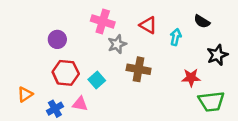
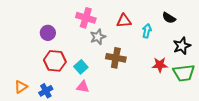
red triangle: (148, 25) -> (124, 21), turned -35
orange triangle: (25, 94) -> (21, 87), moved
green trapezoid: (211, 102) -> (184, 73), moved
pink triangle: (80, 104) -> (83, 87), moved

